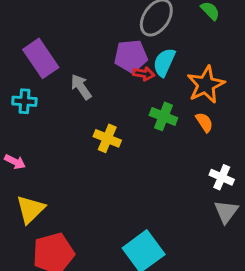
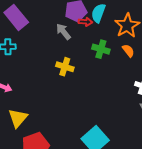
gray arrow: (81, 87) -> (63, 32), moved

